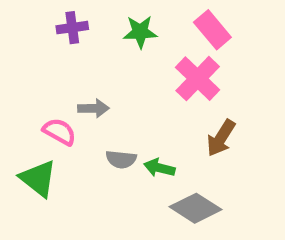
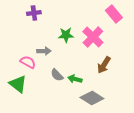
pink rectangle: (212, 30) -> (114, 14), moved
green star: (140, 32) -> (66, 35), moved
gray semicircle: (121, 159) -> (57, 75), turned 40

